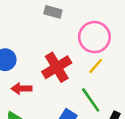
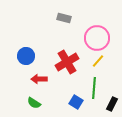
green line: (91, 100) -> (94, 88), turned 40

